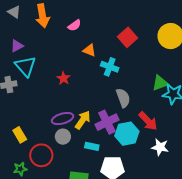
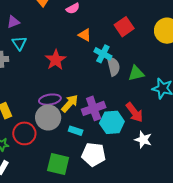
cyan triangle: (25, 66) -> (19, 43), size x0.7
red star: (63, 78) -> (56, 60), size x1.5
green triangle: (160, 83) -> (136, 73), moved
gray semicircle: (123, 98) -> (113, 66), moved
gray circle: (63, 137) -> (48, 117), size x1.6

